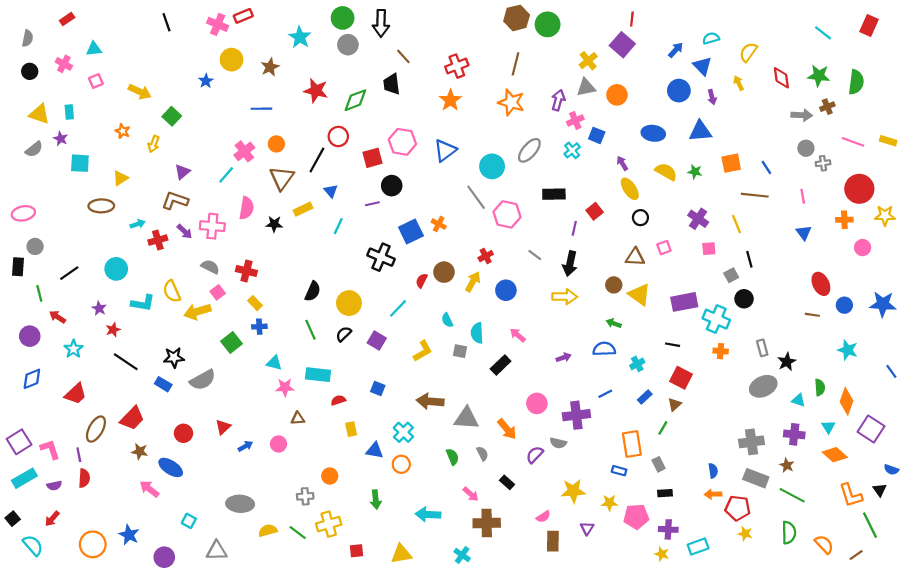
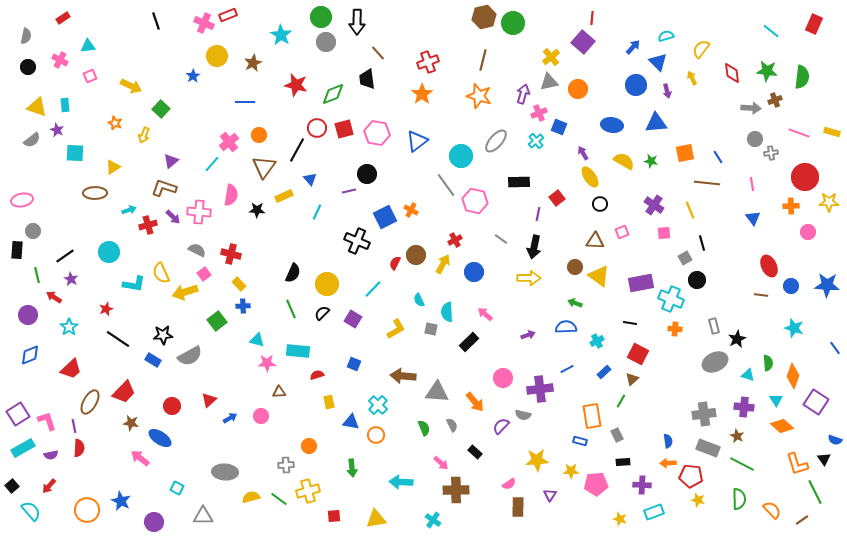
red square: (372, 158) -> (344, 129), moved
purple star: (99, 308) -> (71, 279), moved
purple cross: (668, 529) -> (642, 485), moved

